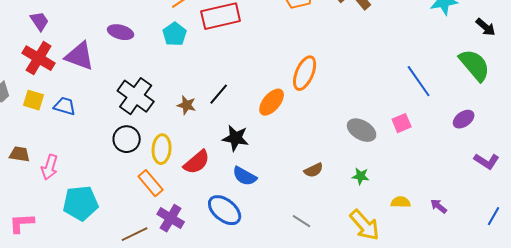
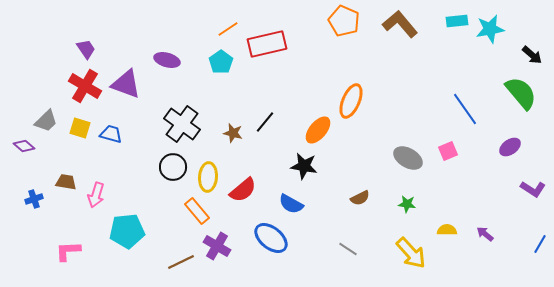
black star: (236, 138) -> (304, 166), moved

